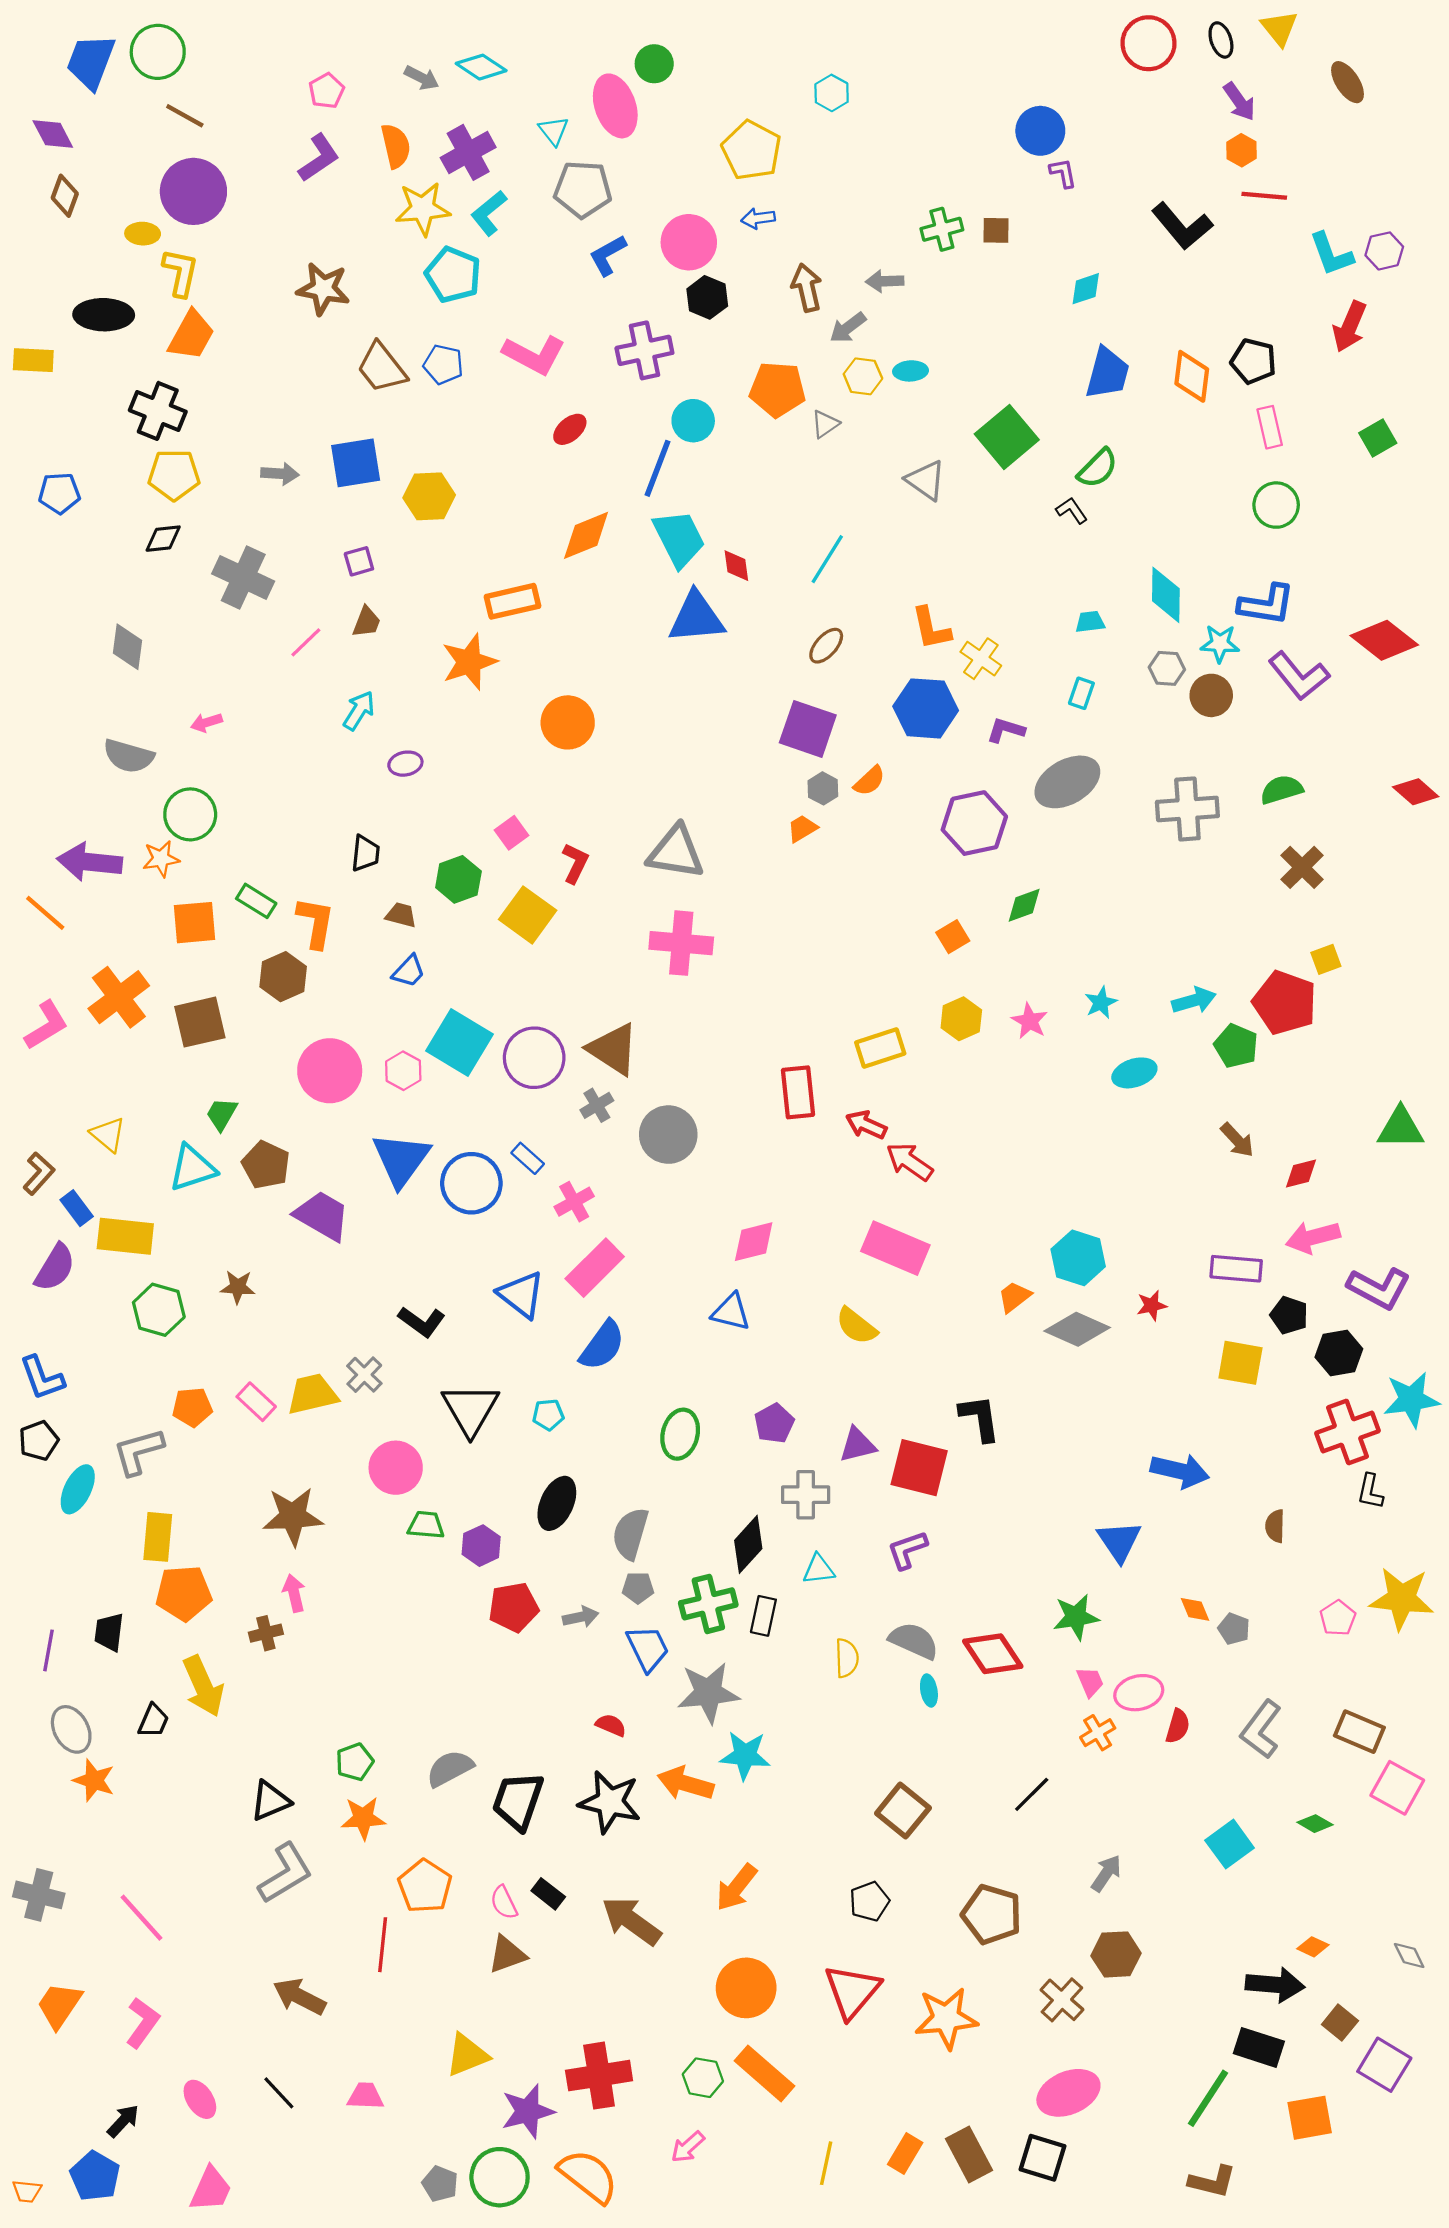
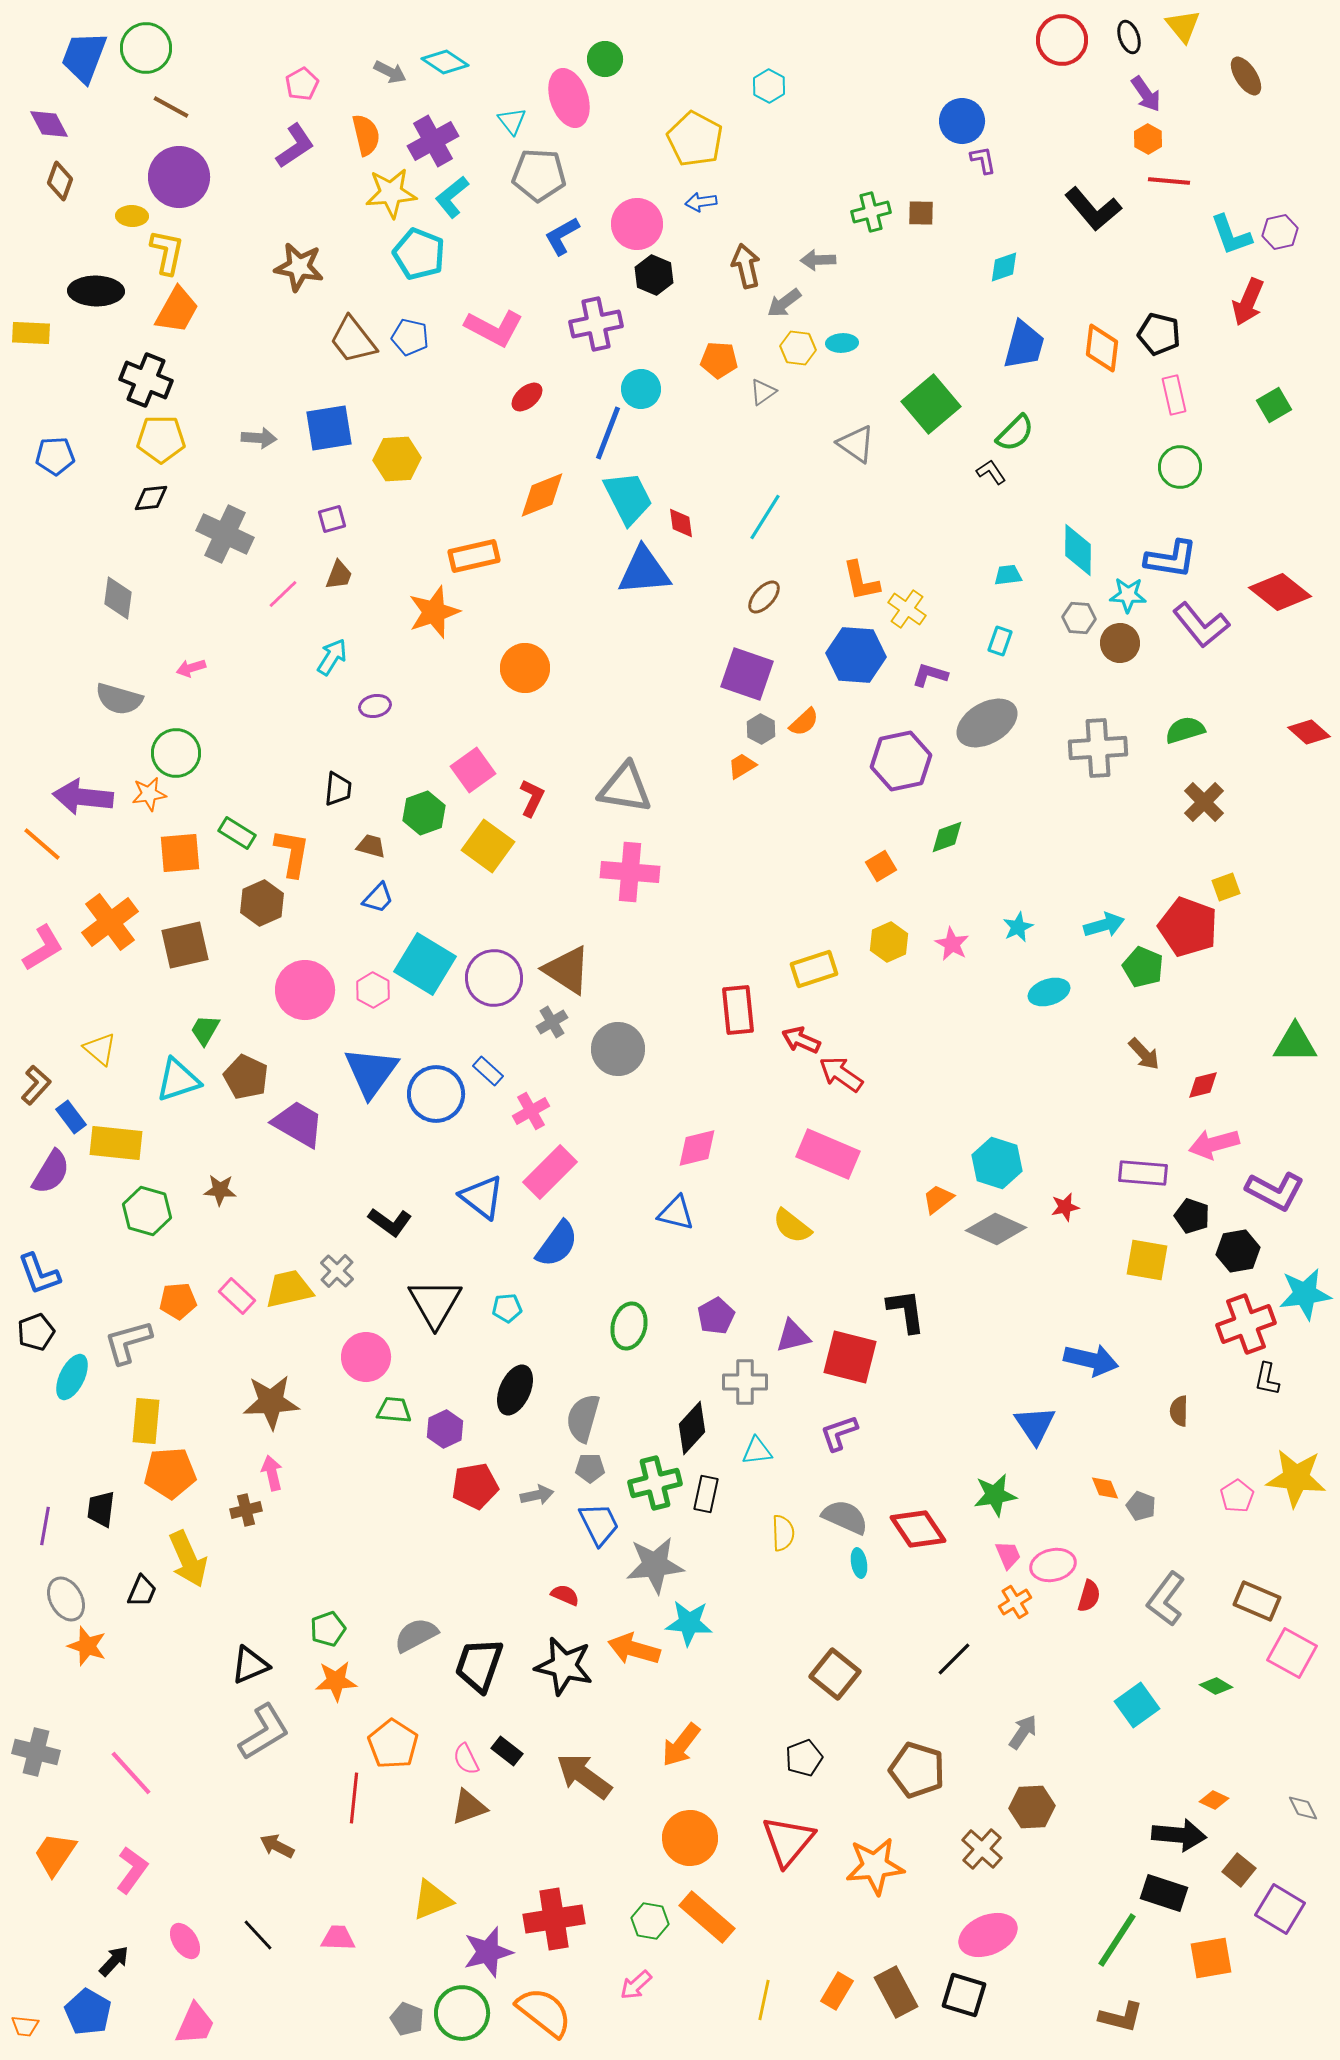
orange pentagon: (777, 389) -> (719, 360), size x0.7
pink square: (511, 833) -> (473, 770), size x1.4
brown arrow: (299, 1997) -> (277, 1846), size x0.7

